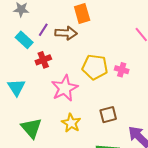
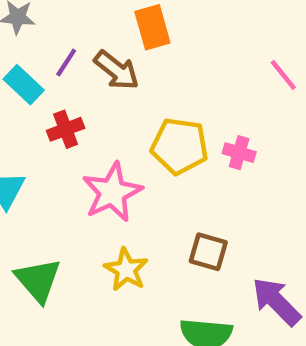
brown arrow: (66, 33) -> (117, 70), turned 35
brown square: (108, 115) -> (208, 252), turned 30

